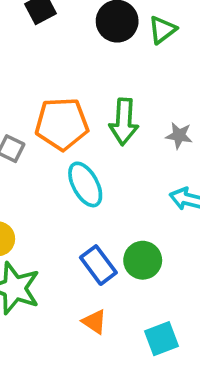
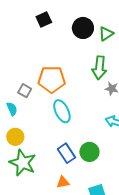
green arrow: (124, 122) -> (99, 68), moved
orange triangle: (94, 322) -> (63, 182), turned -48

